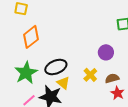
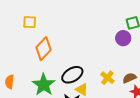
purple circle: (106, 52) -> (123, 38), moved

